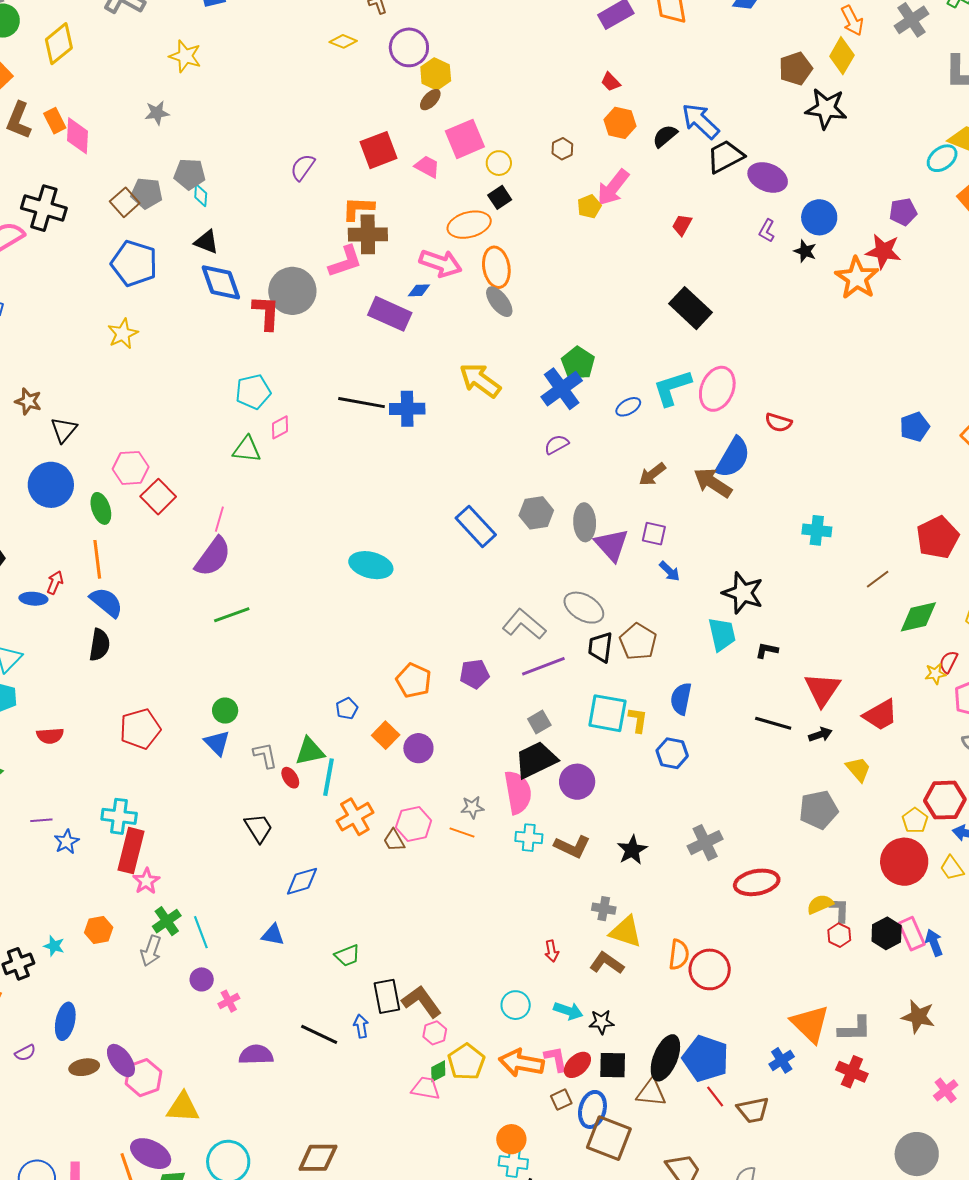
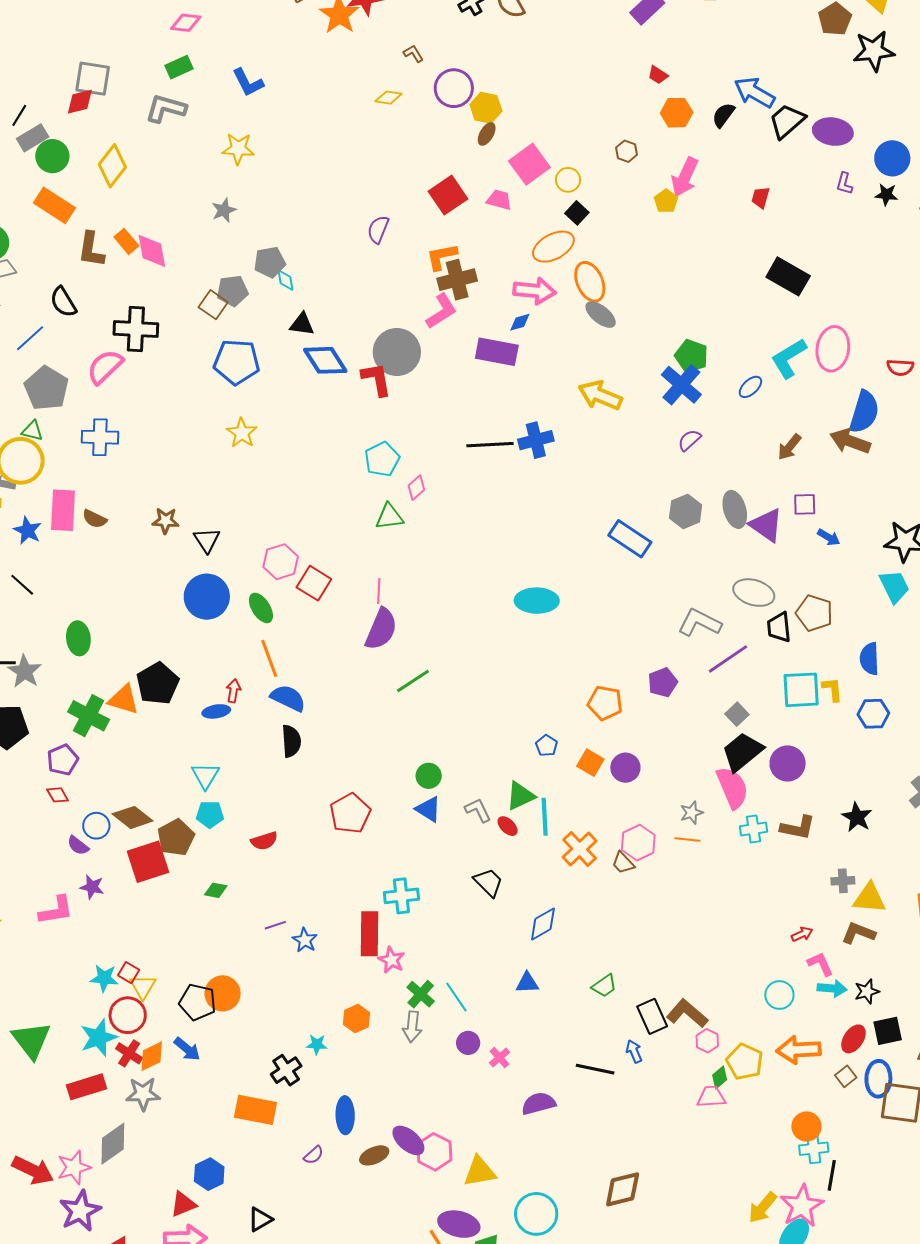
cyan cross: (119, 816) -> (401, 896), moved
red arrow: (552, 951) -> (802, 934), turned -90
pink L-shape: (556, 1059) -> (820, 964), moved

